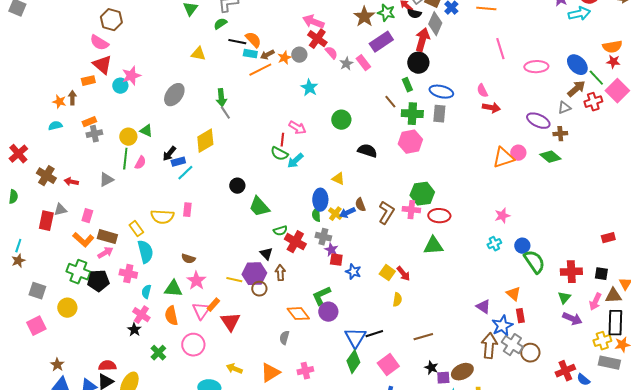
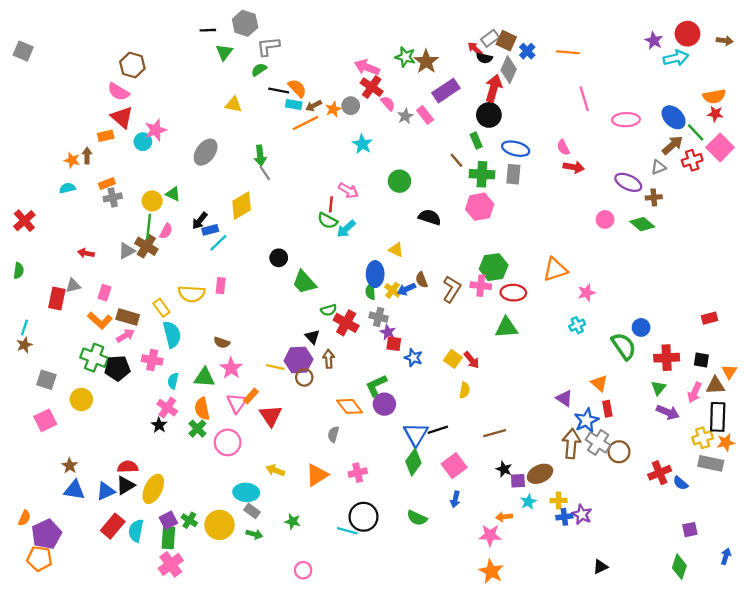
green star: (386, 13) -> (405, 57), moved
orange triangle: (503, 158) -> (555, 269), moved
brown cross: (46, 176) -> (146, 246), moved
blue circle: (522, 246) -> (641, 327), moved
green cross: (158, 353) -> (197, 429), moved

